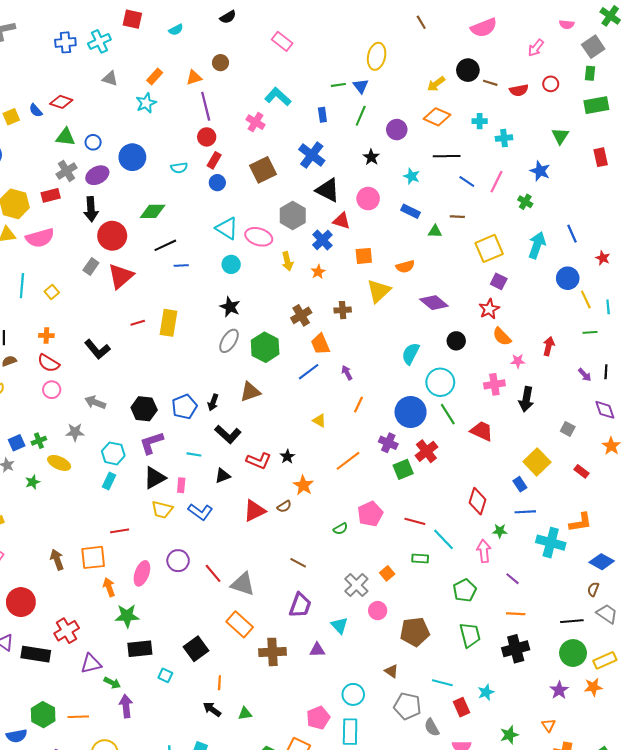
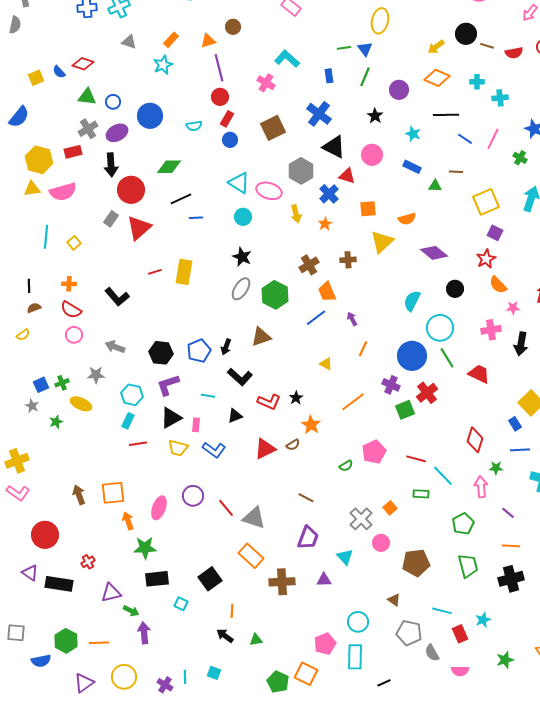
red line: (120, 531) -> (138, 444), moved
red cross: (67, 631) -> (88, 562), size x0.6

